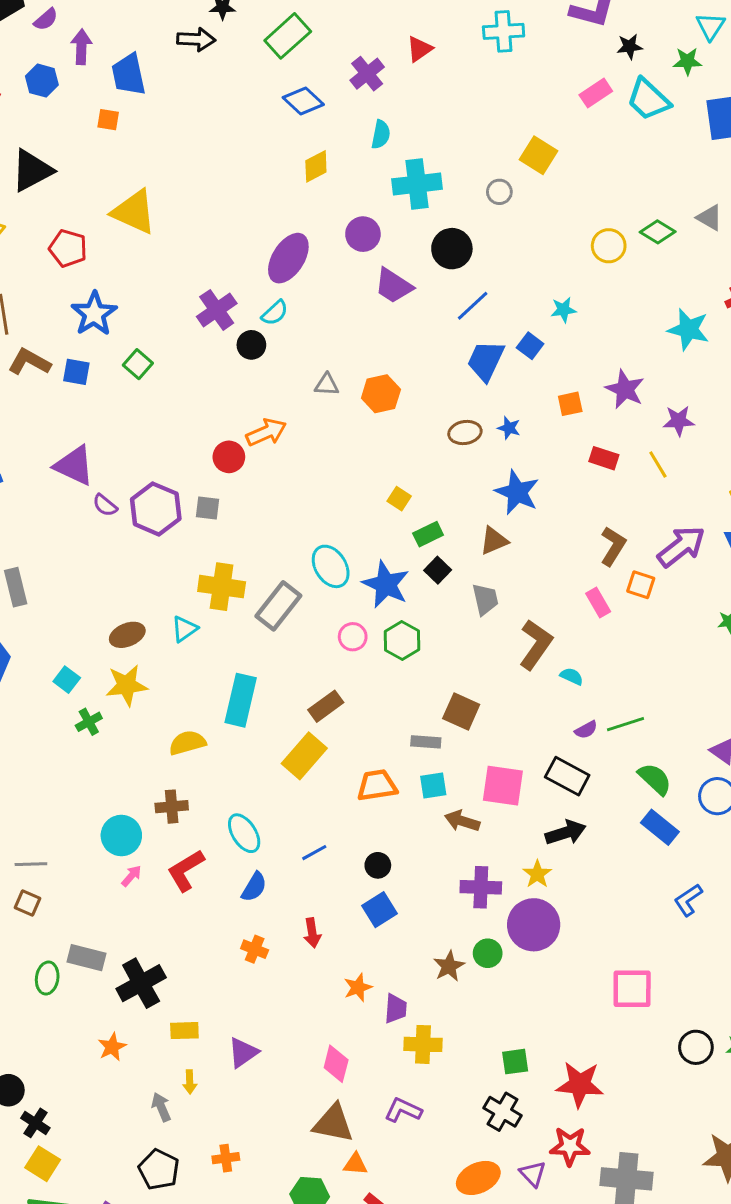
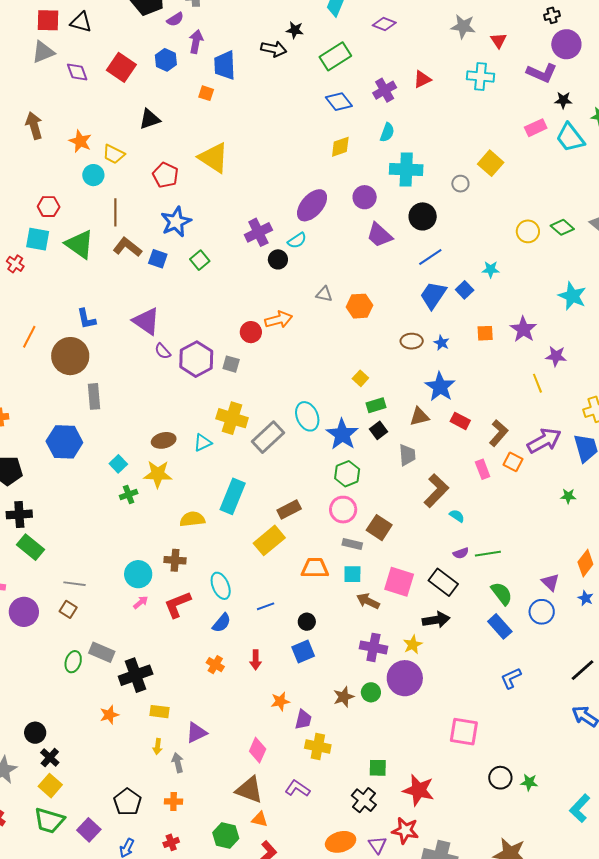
black triangle: (32, 171) -> (150, 119), size x0.7
red rectangle: (604, 458) -> (460, 421), moved
pink circle: (353, 637) -> (343, 510), moved, size x1.4
gray arrow: (161, 1107) -> (178, 763), moved

